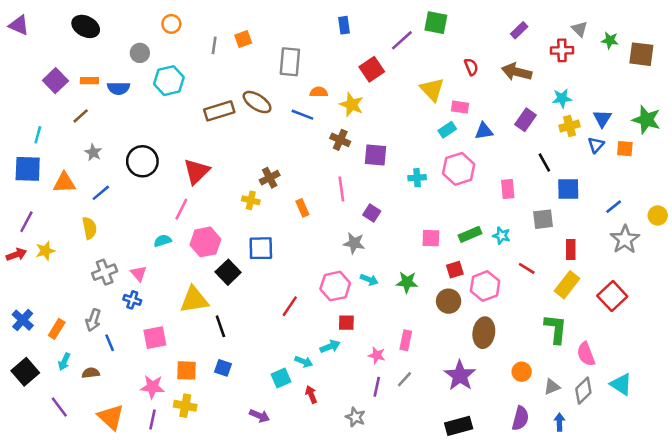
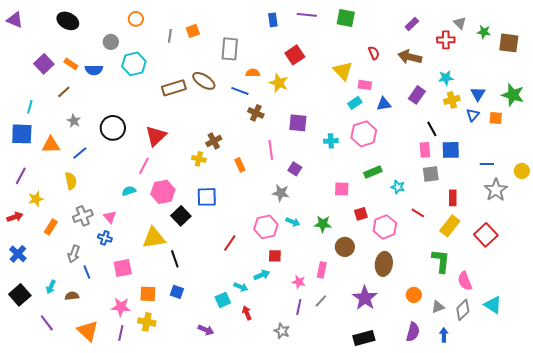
purple line: (402, 40) -> (307, 15), moved, turned 48
orange rectangle: (89, 81) -> (71, 64), turned 32
brown cross: (340, 140) -> (256, 113), moved
pink rectangle: (508, 189) -> (425, 150), moved
blue line: (614, 207) -> (487, 164), turned 40
green rectangle: (470, 234) -> (373, 172), moved
red arrow: (16, 255) -> (15, 217), moved
brown circle: (449, 301) -> (345, 247), moved
orange rectangle: (57, 329) -> (51, 227), moved

